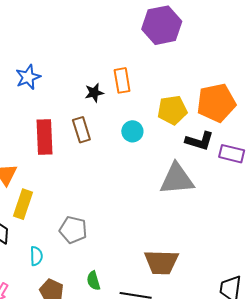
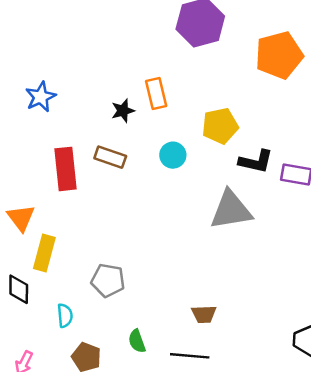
orange pentagon: (216, 103) -> (279, 55), moved
brown rectangle: (81, 130) -> (110, 157), turned -50
brown trapezoid: (161, 262) -> (204, 314), moved, size x0.6

